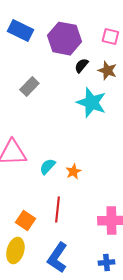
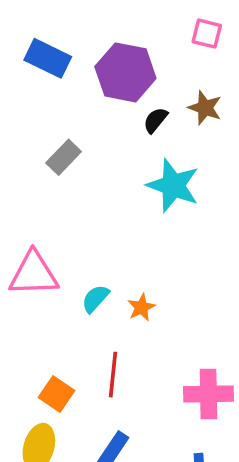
pink square: (110, 37) -> (207, 34), moved
brown star: (107, 71) -> (205, 108), moved

